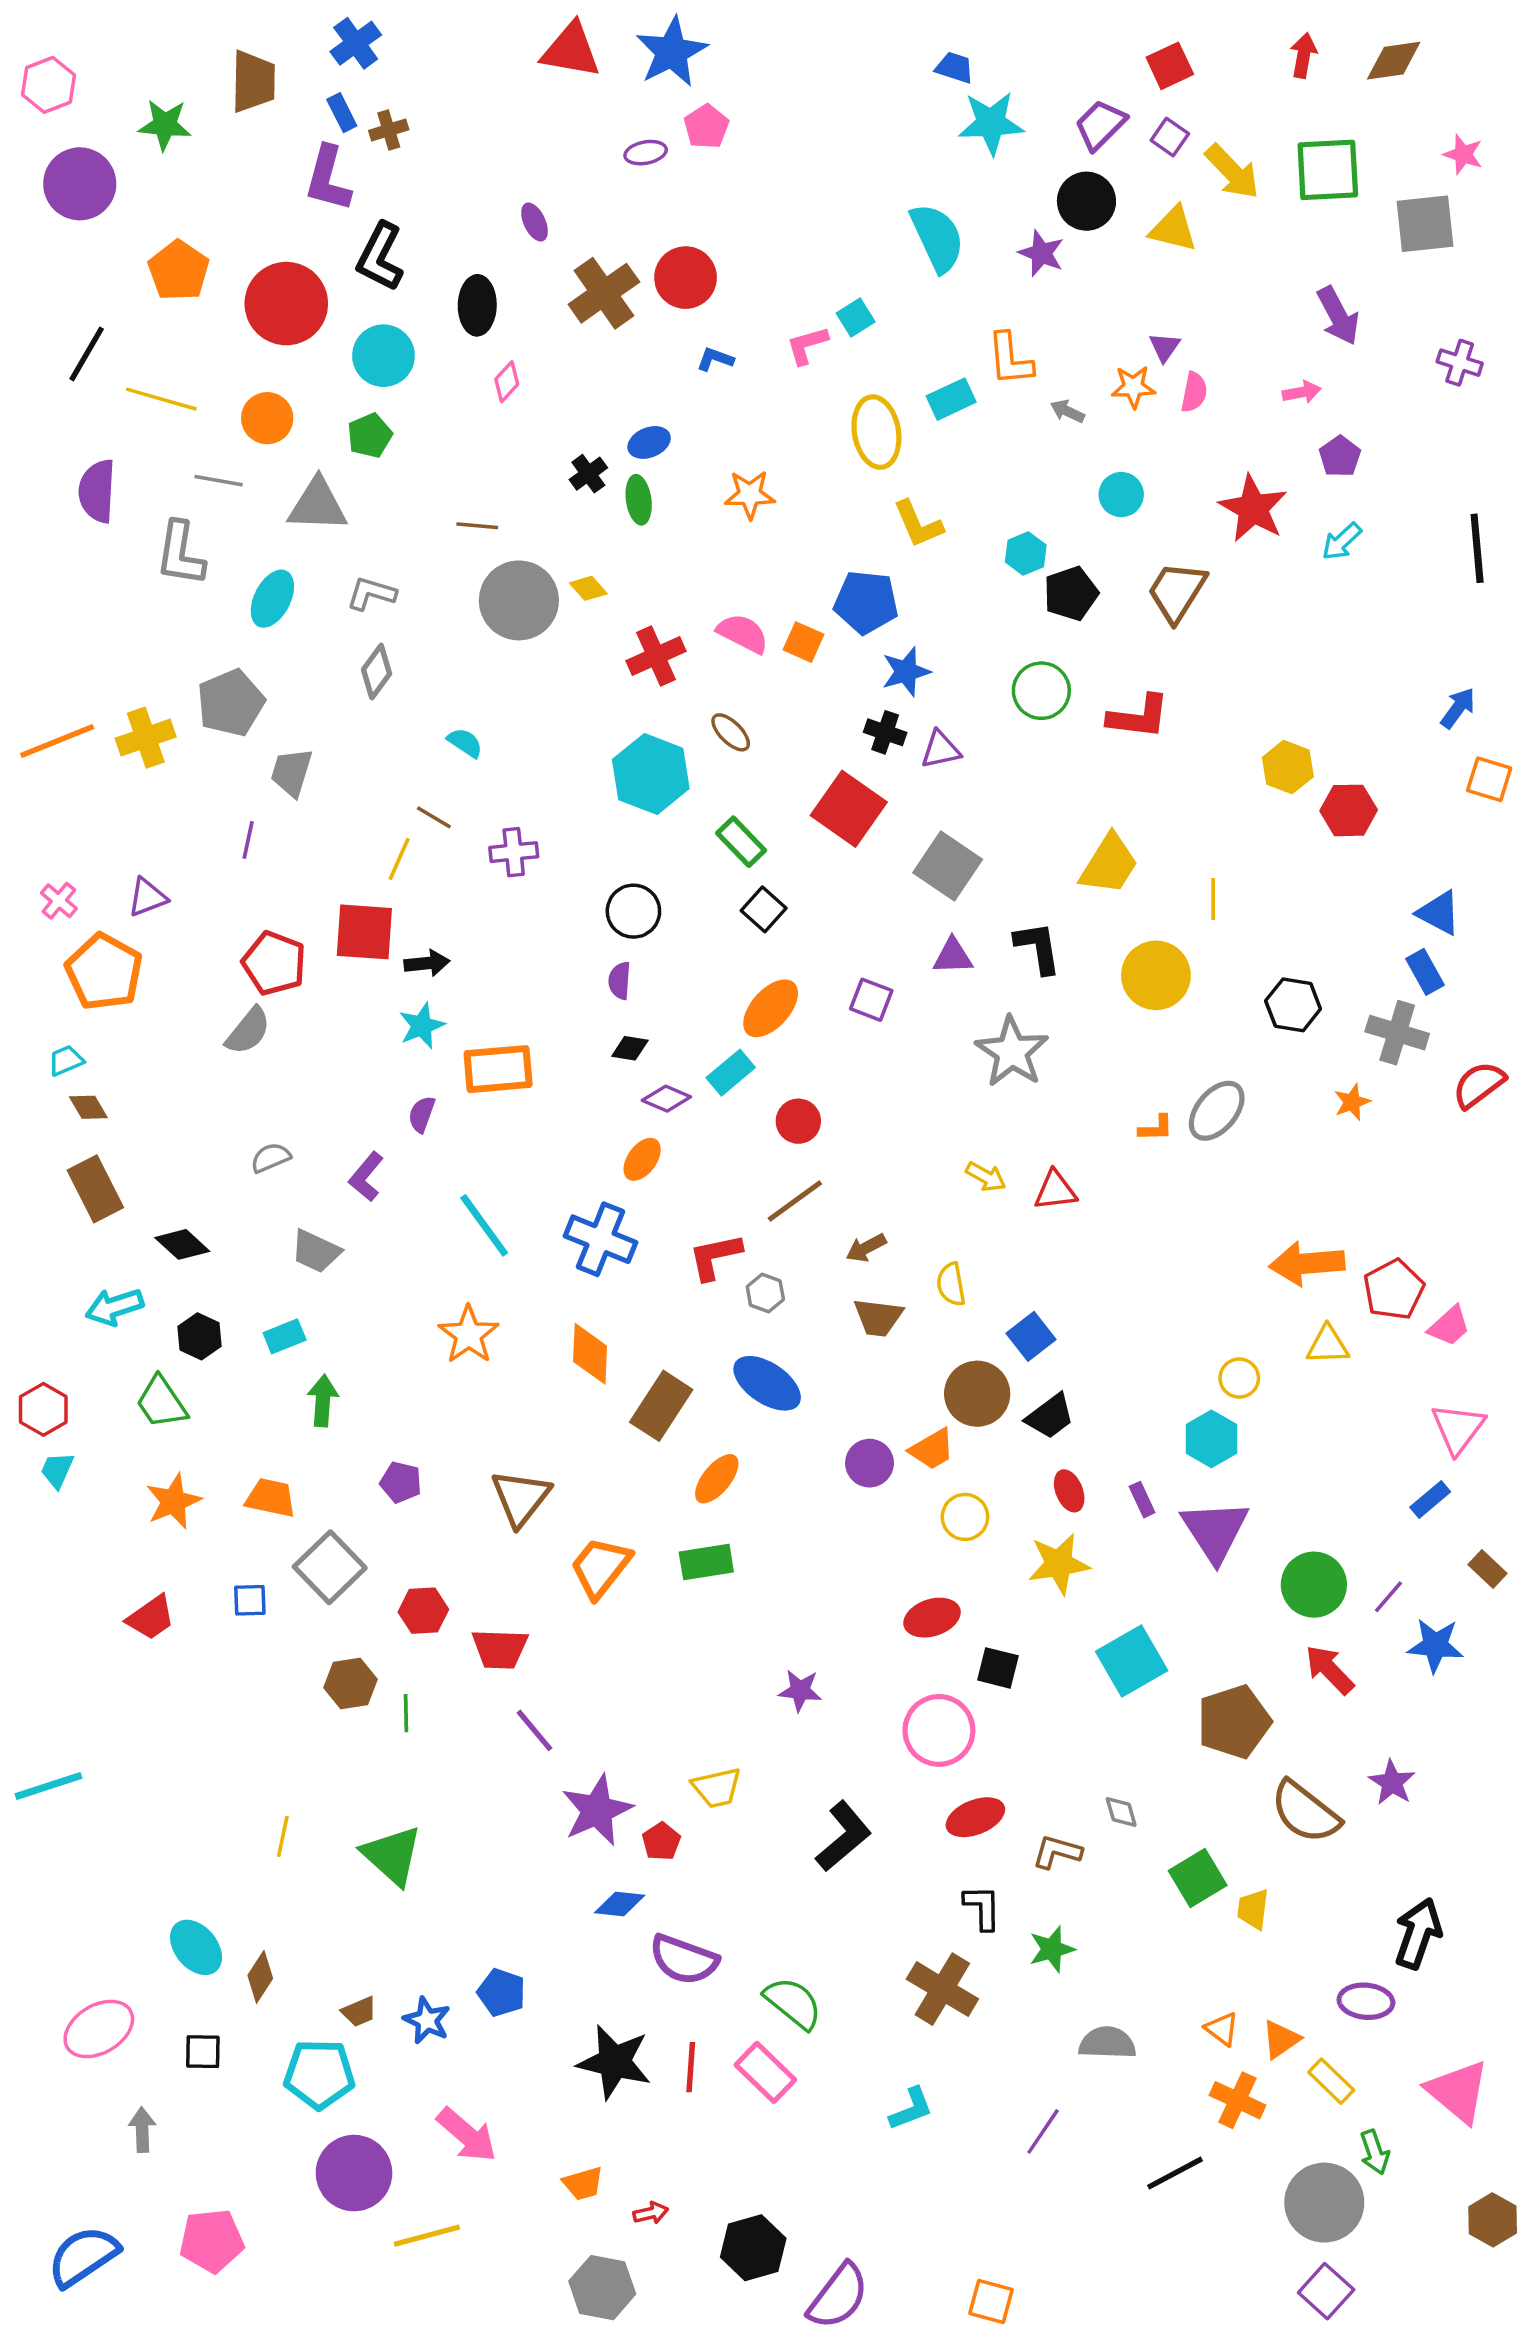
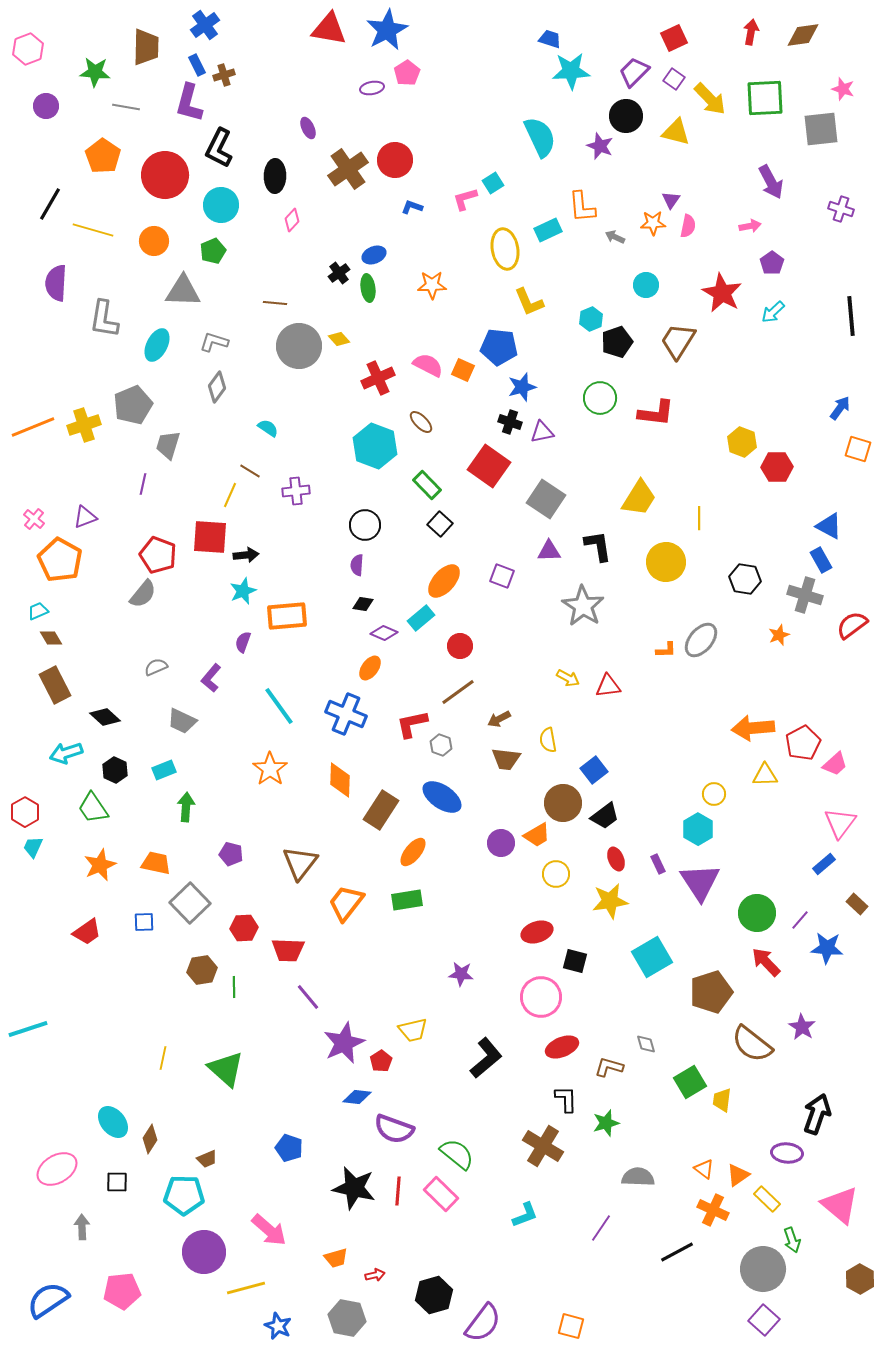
purple circle: (80, 184) -> (46, 106), size x0.6
gray line: (219, 481) -> (126, 107), moved
blue star: (427, 2020) -> (278, 1326), moved

